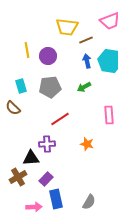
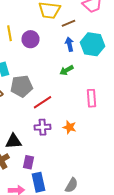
gray pentagon: (50, 87) -> (22, 86), moved
purple cross: (47, 144) -> (42, 127), moved
purple rectangle: (46, 179) -> (28, 162), turned -32

